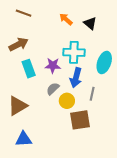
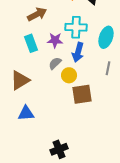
brown arrow: (19, 44) -> (37, 14), moved
gray line: (92, 94) -> (108, 68), moved

